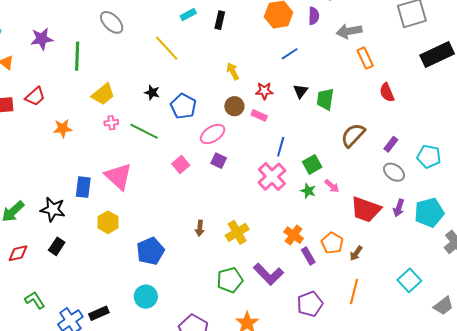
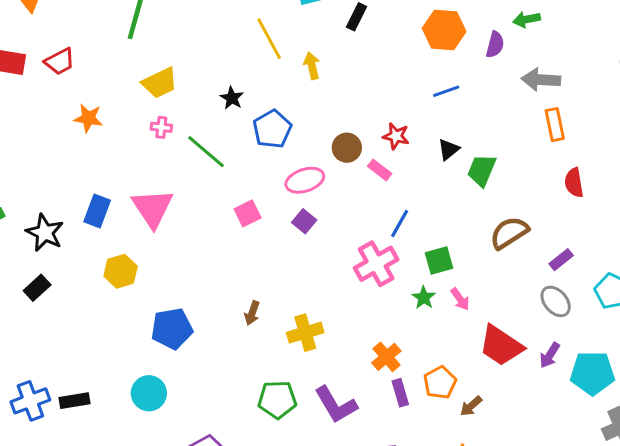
yellow arrow: (233, 71) -> (312, 66), moved

